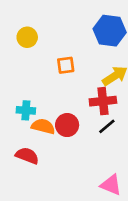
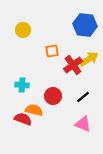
red cross: (103, 101) -> (73, 65), moved, turned -30
orange semicircle: (43, 126) -> (34, 110), moved
pink triangle: (111, 185) -> (83, 124), moved

